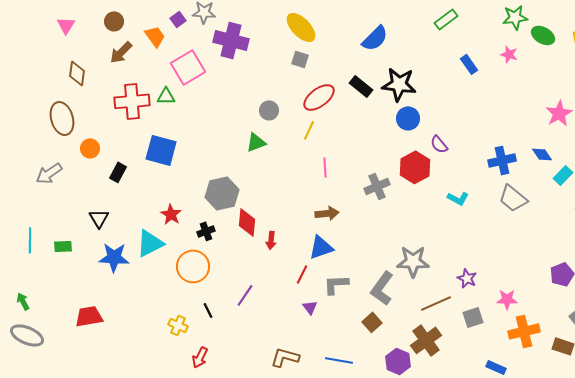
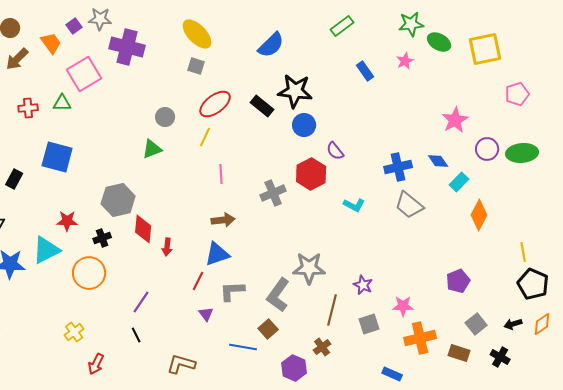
pink star: (509, 54) -> (405, 61), turned 30
black rectangle: (361, 86) -> (262, 106), moved
red cross: (132, 101) -> (28, 108), size x0.6
red star: (171, 214) -> (67, 221), turned -30
brown line: (436, 303) -> (332, 310), turned -52
black line: (208, 310) -> (136, 335), moved
yellow cross: (178, 325) -> (74, 332), turned 30
brown cross: (426, 340) -> (322, 347), size x0.6
blue line: (339, 360) -> (243, 347), moved

